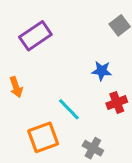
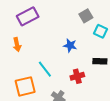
orange arrow: (16, 87) -> (17, 45), moved
red cross: (117, 103) -> (77, 76), moved

